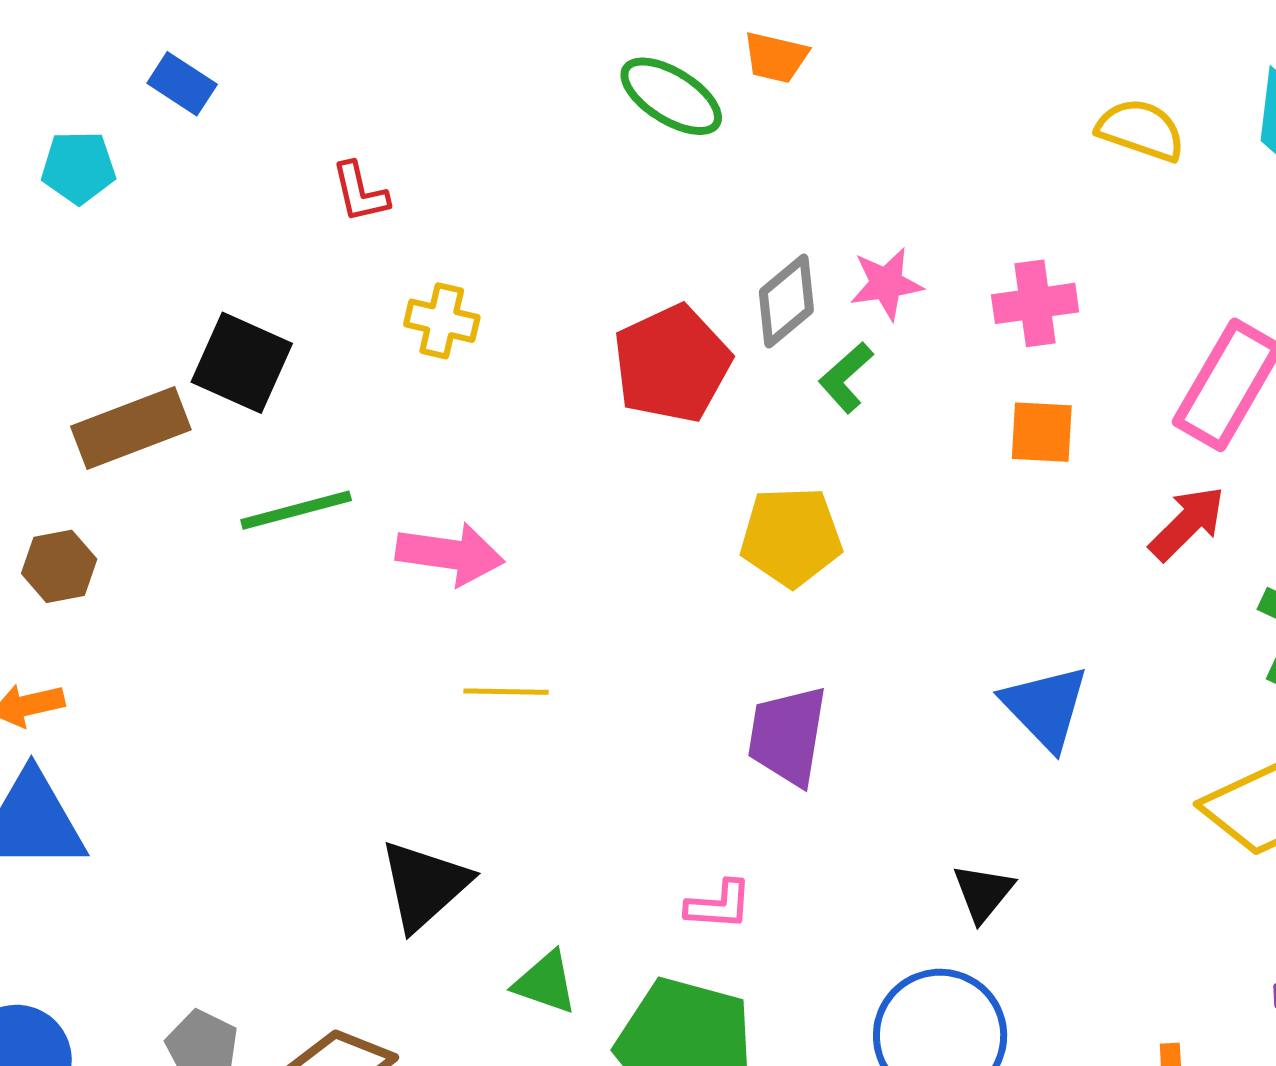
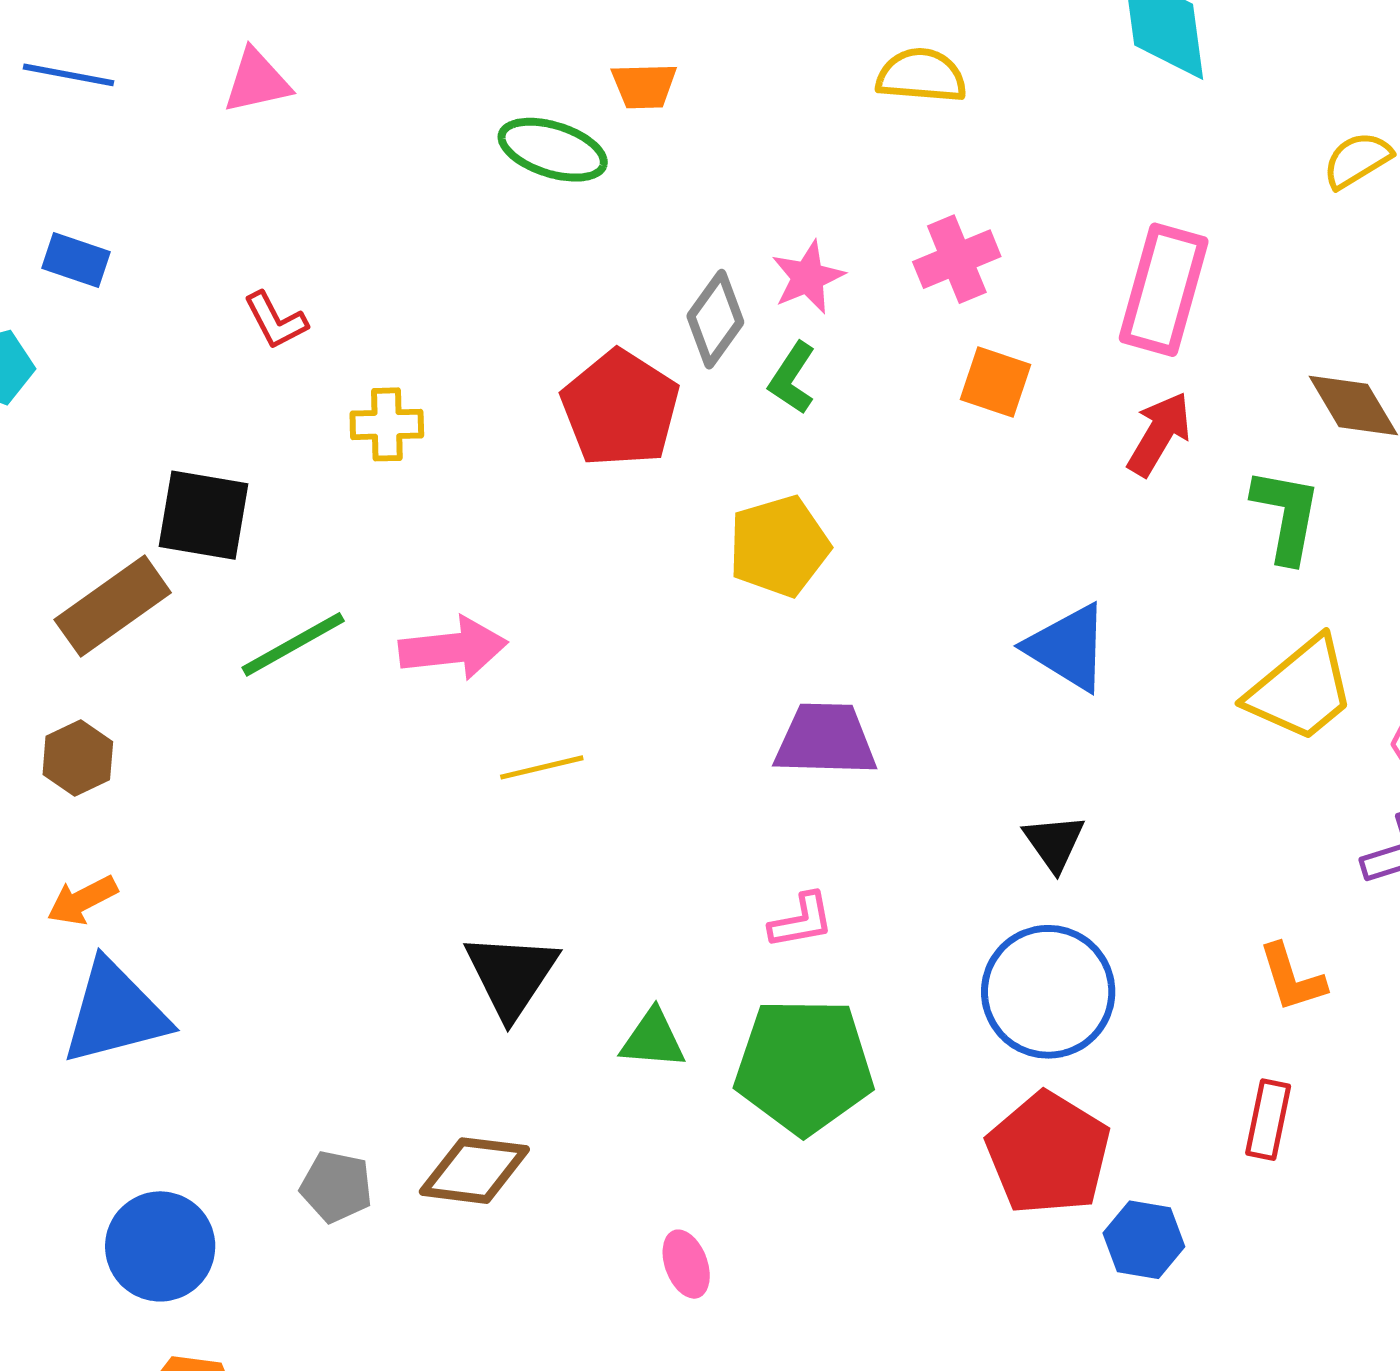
yellow semicircle: (1141, 130) -> (921, 76), moved
orange square: (1042, 432) -> (996, 382), turned 30
purple trapezoid: (788, 736) -> (825, 740), turned 97

